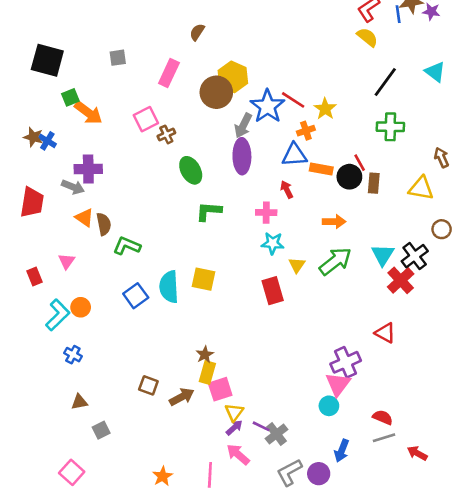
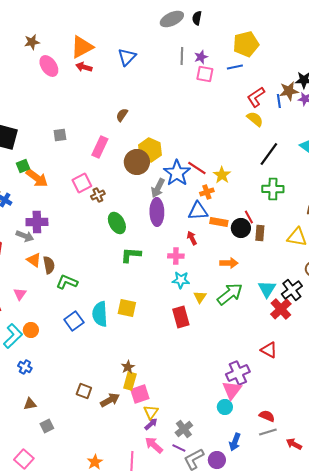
purple line: (261, 426) -> (179, 448), moved

